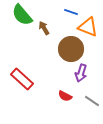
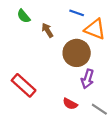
green semicircle: (22, 15) -> (24, 16), size x0.6

